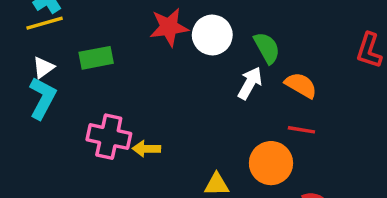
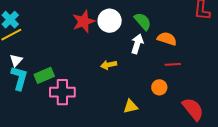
green rectangle: (96, 58) -> (44, 75), moved
yellow arrow: (146, 149) -> (109, 65), moved
orange circle: (271, 163) -> (159, 87), size x0.6

